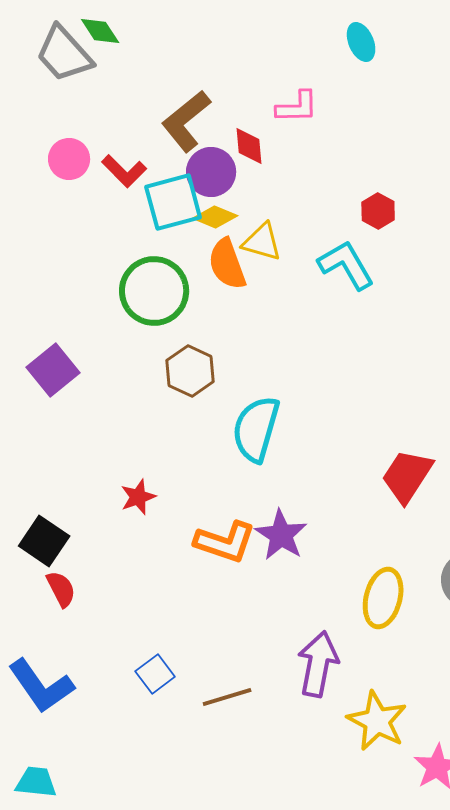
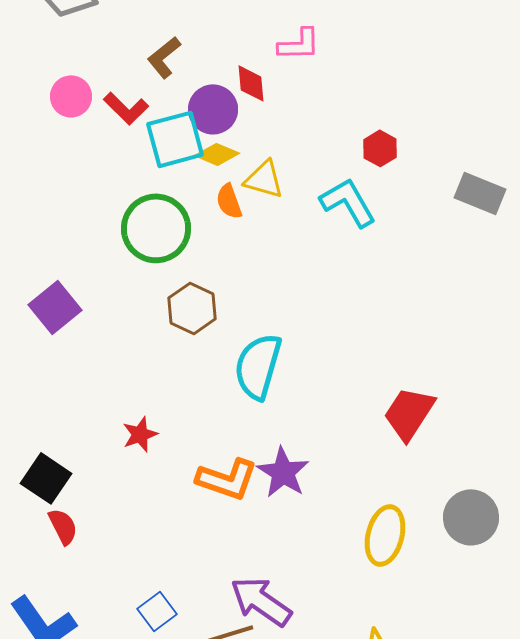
brown L-shape: (186, 121) -> (164, 57), moved, size x0.7
orange semicircle: (227, 264) -> (229, 201), size x0.7
purple arrow: (318, 664) -> (261, 601), moved, turned -66

